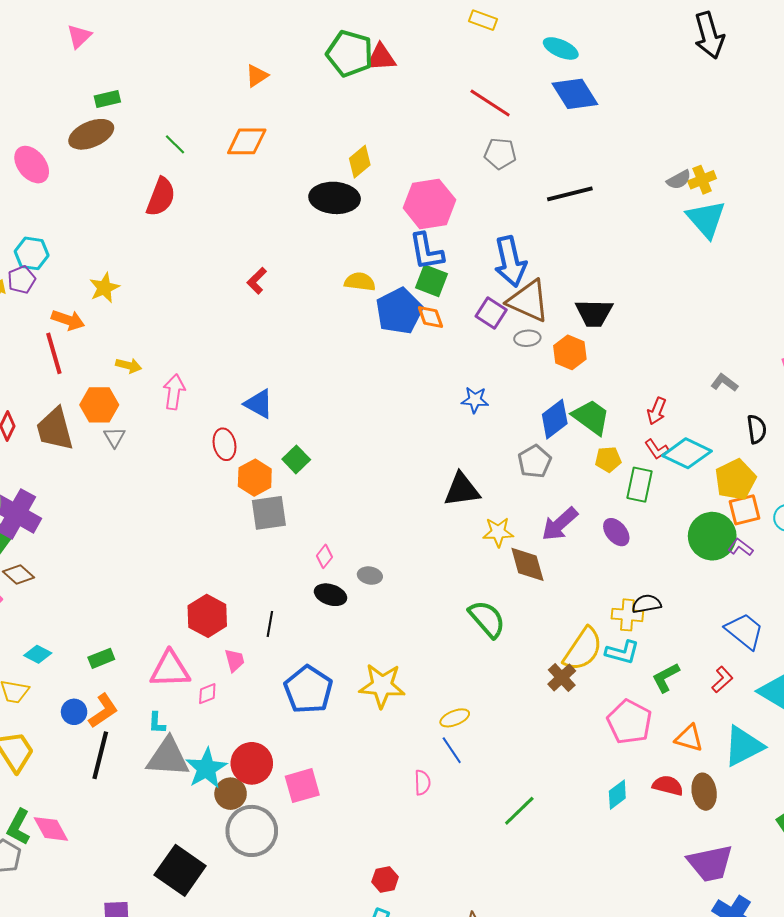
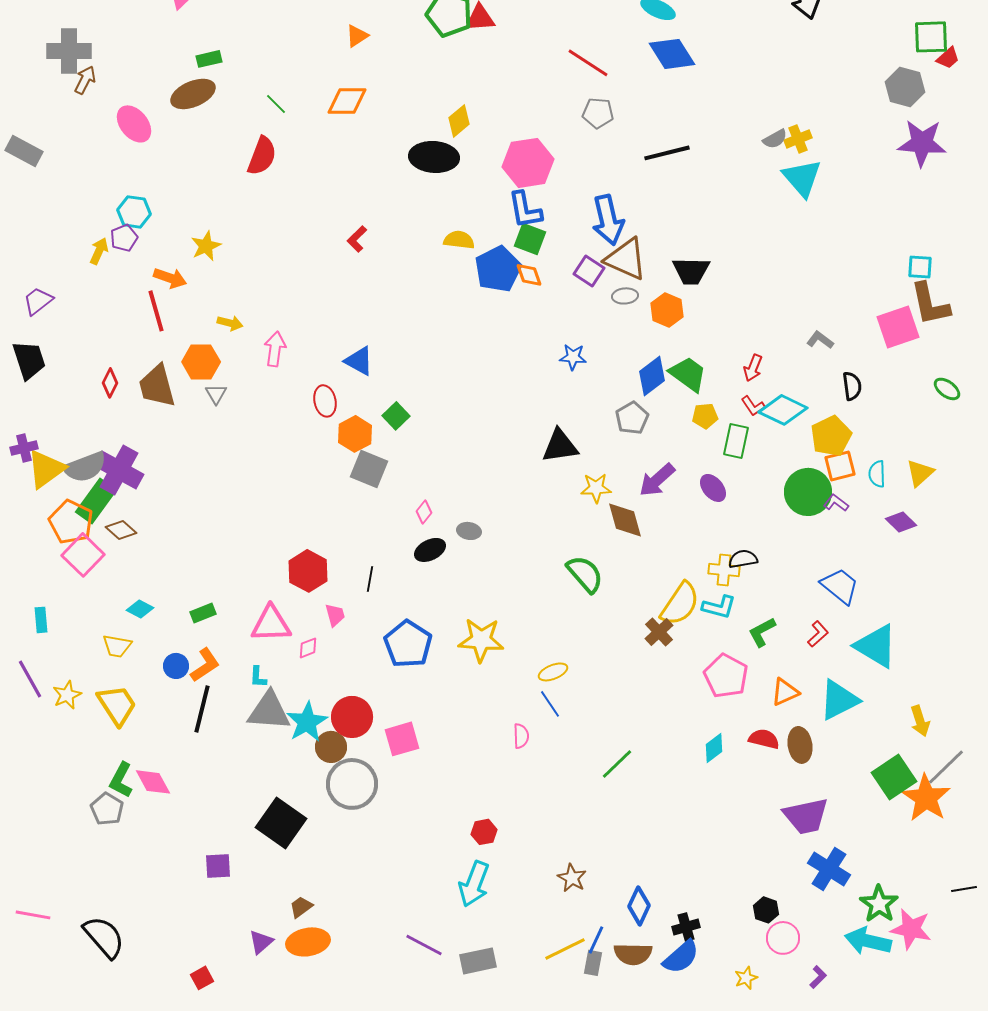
gray square: (269, 513) -> (369, 469), turned 30
black ellipse: (331, 595) -> (430, 550), turned -44
orange triangle: (689, 738) -> (785, 692), turned -40

